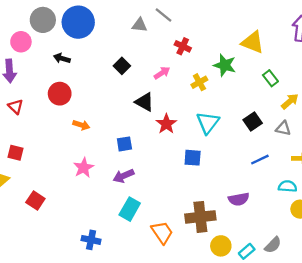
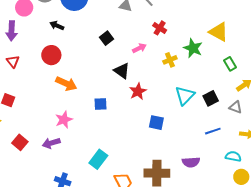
cyan triangle: (208, 123) -> (185, 95), moved
orange arrow: (81, 125) -> (66, 84), size x1.5
purple arrow: (124, 176) -> (51, 143), moved

